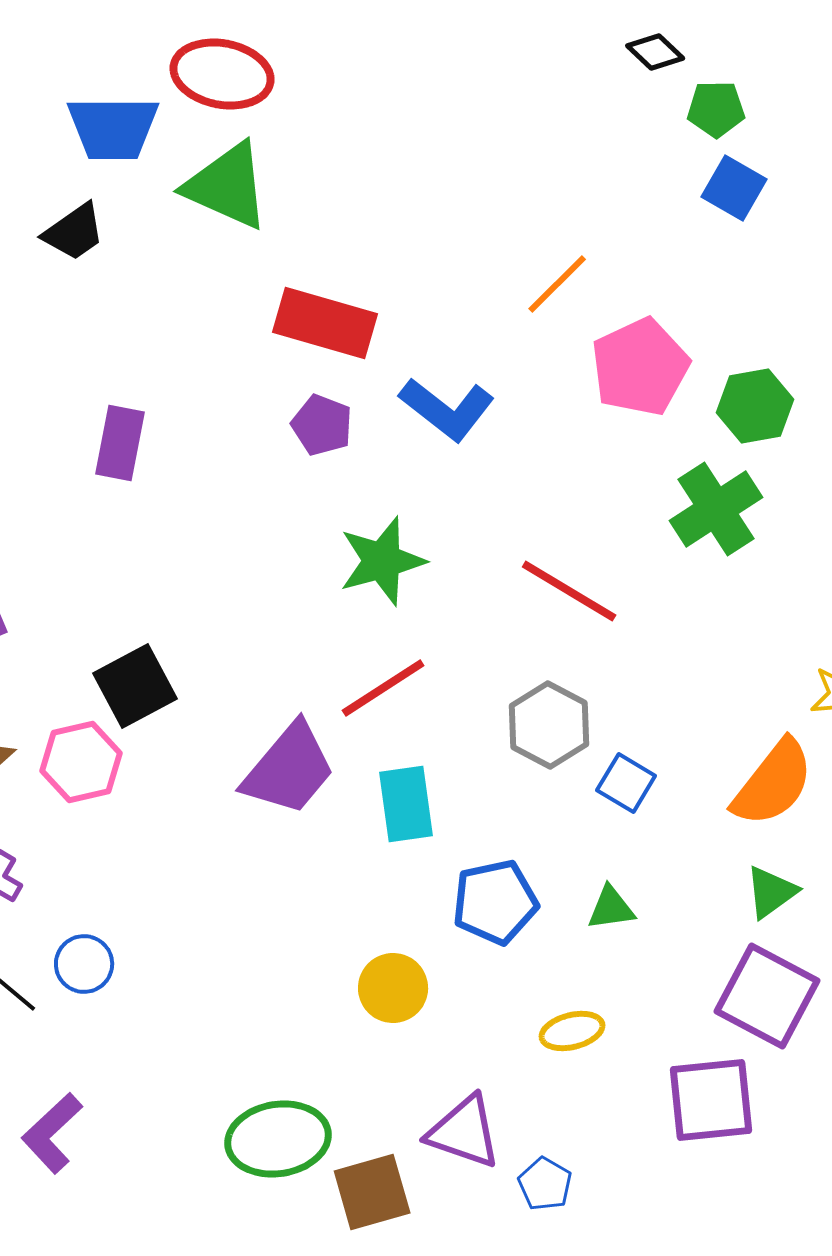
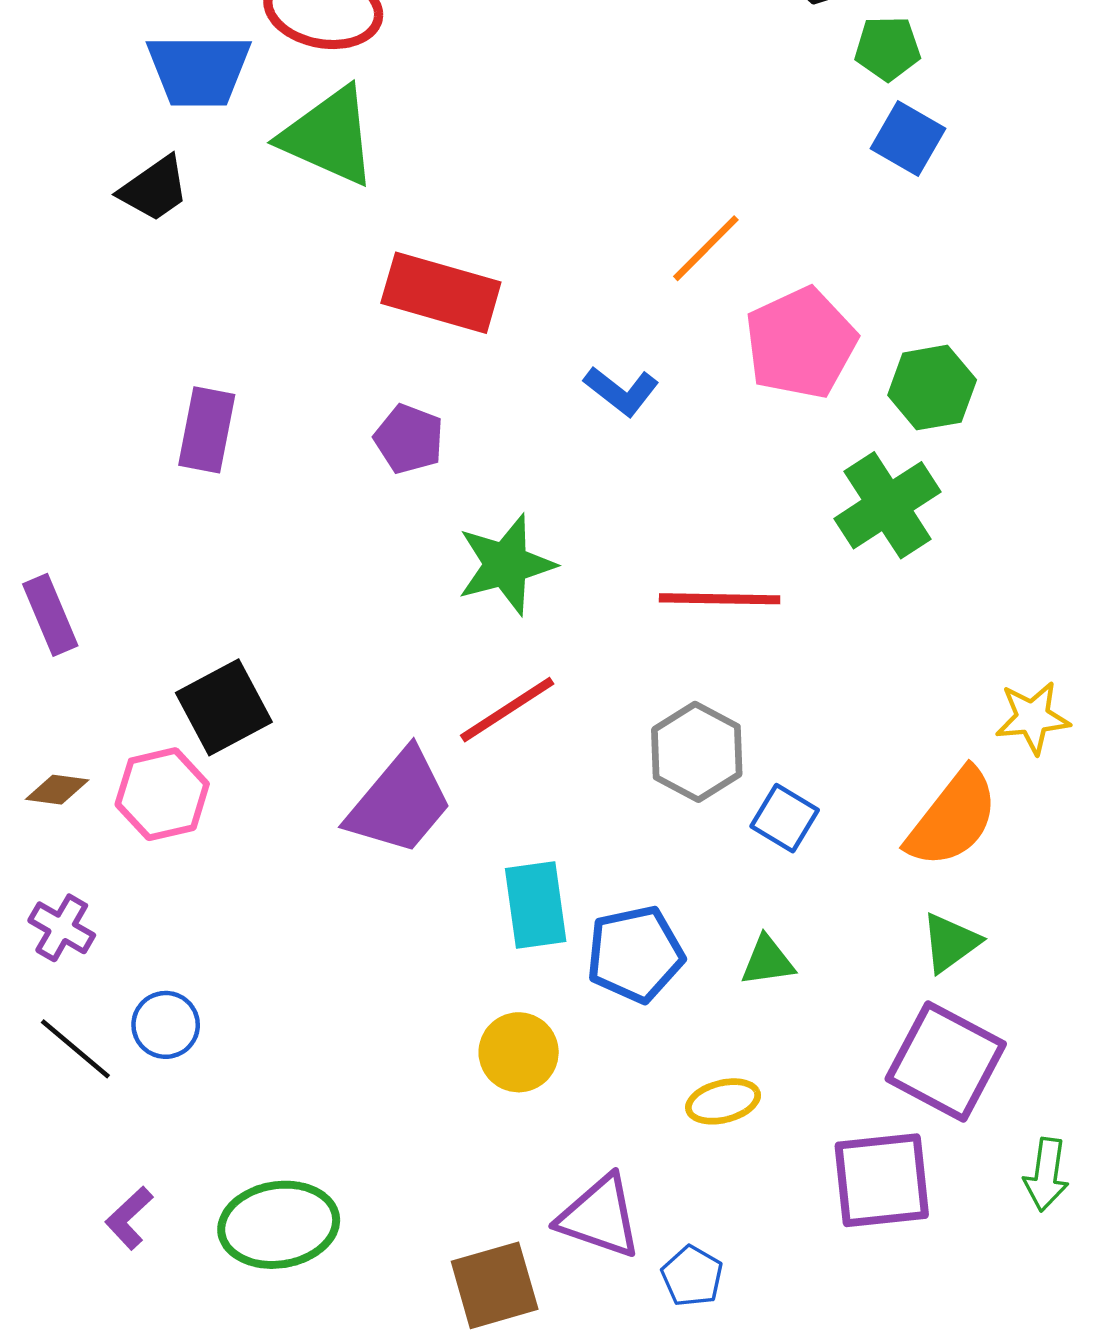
blue L-shape: (447, 409) -> (621, 391), moved, size x0.7
purple pentagon: (322, 425) -> (409, 439), moved
red line: (569, 591) -> (720, 599), turned -30
cyan rectangle: (406, 804) -> (536, 905), moved
purple L-shape: (52, 1133) -> (129, 1218), size x0.7
green ellipse: (278, 1139) -> (279, 1225), moved

